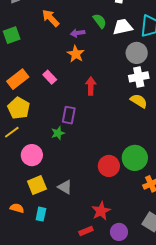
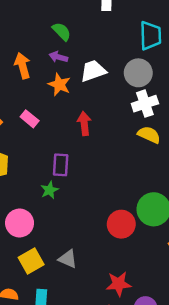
orange arrow: (51, 18) -> (23, 66), moved, turned 36
green semicircle: (100, 21) -> (62, 31), moved
white trapezoid: (123, 27) -> (93, 71), moved
purple arrow: (78, 33) -> (58, 57), turned 32
red star: (101, 211) -> (119, 284), turned 30

